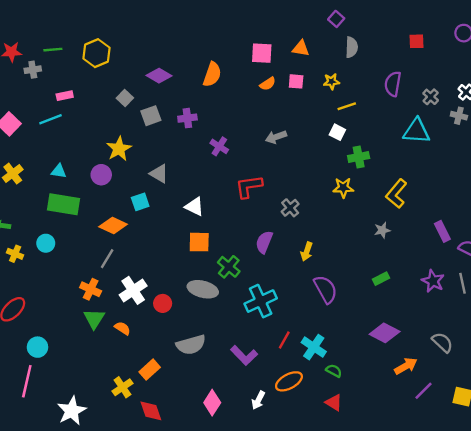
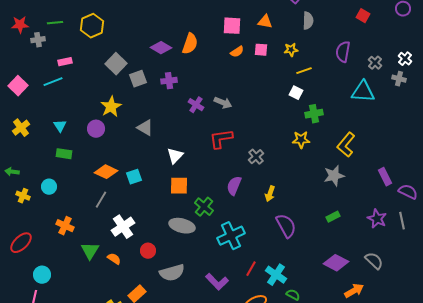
red square: (416, 41) -> (363, 16), turned 32
purple diamond: (159, 76) -> (161, 48), moved
gray square: (125, 98) -> (116, 64), size x1.5
gray arrow: (276, 137) -> (223, 103), moved, turned -138
cyan triangle: (59, 171) -> (60, 126), turned 48
cyan square: (140, 202) -> (134, 177), moved
green rectangle: (63, 204) -> (64, 154), size x0.6
white triangle: (194, 207) -> (175, 156), turned 48
gray star: (382, 230) -> (334, 176), size x1.5
orange cross: (91, 289) -> (65, 226), moved
red circle: (163, 303) -> (148, 251), moved
gray semicircle: (442, 342) -> (374, 261), moved

